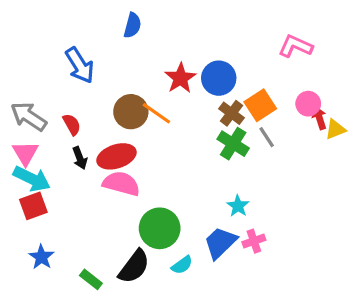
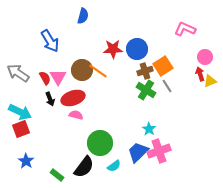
red star: (180, 78) -> (113, 49), turned 30
pink circle: (308, 104) -> (205, 57), moved
brown cross: (232, 113) -> (145, 71), turned 35
pink triangle: (25, 153) -> (58, 77), moved
pink semicircle: (121, 184) -> (76, 115), size x0.6
pink cross: (254, 241) -> (159, 151), size x1.6

